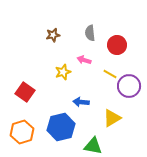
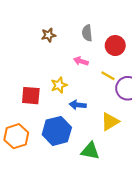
yellow star: (63, 72) -> (59, 85), moved
red square: (25, 92) -> (31, 96), moved, turned -30

